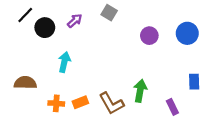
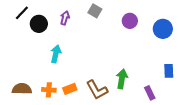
purple arrow: (75, 21) -> (65, 18), turned -32
purple circle: (149, 36) -> (130, 21), moved
brown semicircle: (25, 83) -> (22, 89), moved

